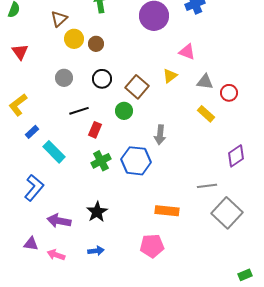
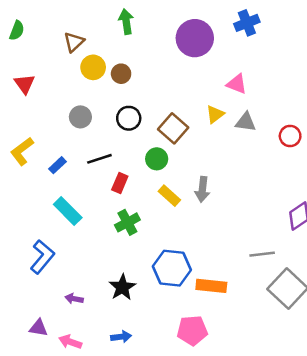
gray triangle: (205, 82) -> (246, 122), moved
yellow rectangle: (206, 114) -> (169, 196), moved
blue rectangle: (32, 132) -> (58, 165), moved
blue hexagon: (136, 161) -> (172, 268), moved
purple arrow: (59, 221) -> (74, 299), size x0.6

